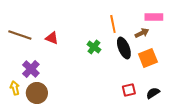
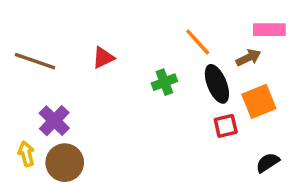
orange line: (113, 24) -> (198, 42), turned -30
red triangle: (52, 38) -> (103, 58), moved, turned -48
green cross: (94, 47) -> (164, 82), turned 32
red square: (129, 90) -> (226, 126), moved

